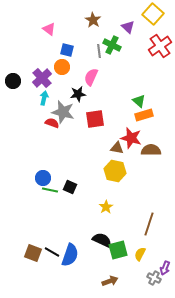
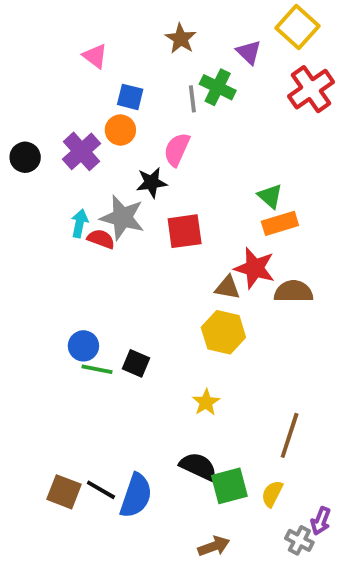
cyan arrow: (44, 98) -> (80, 223), moved

